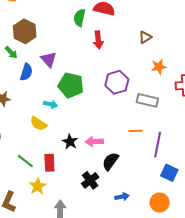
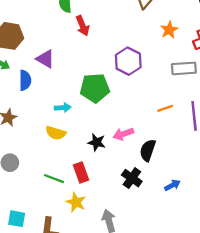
red arrow: (98, 40) -> (83, 26), moved
green pentagon: (71, 85) -> (95, 88), moved
gray rectangle: (147, 100) -> (184, 68), moved

